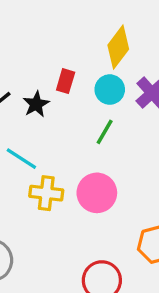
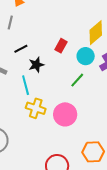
black star: (36, 104) -> (36, 65), moved
cyan line: (21, 159) -> (26, 85), turned 30

